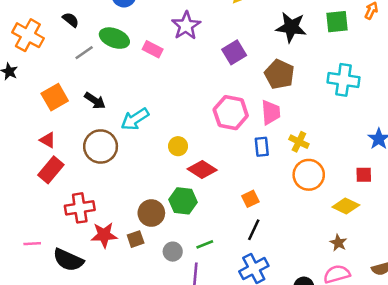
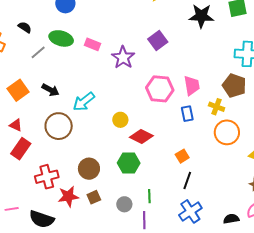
purple star: (186, 26) -> (123, 57), moved
brown pentagon: (279, 74) -> (234, 86), moved
brown circle: (151, 213) -> (89, 169), moved
green line: (205, 244) -> (149, 196), turned -64

